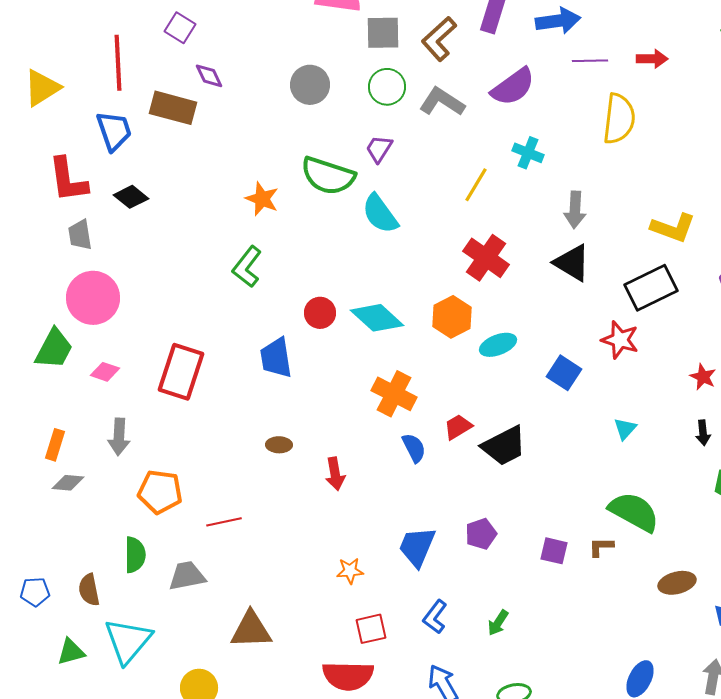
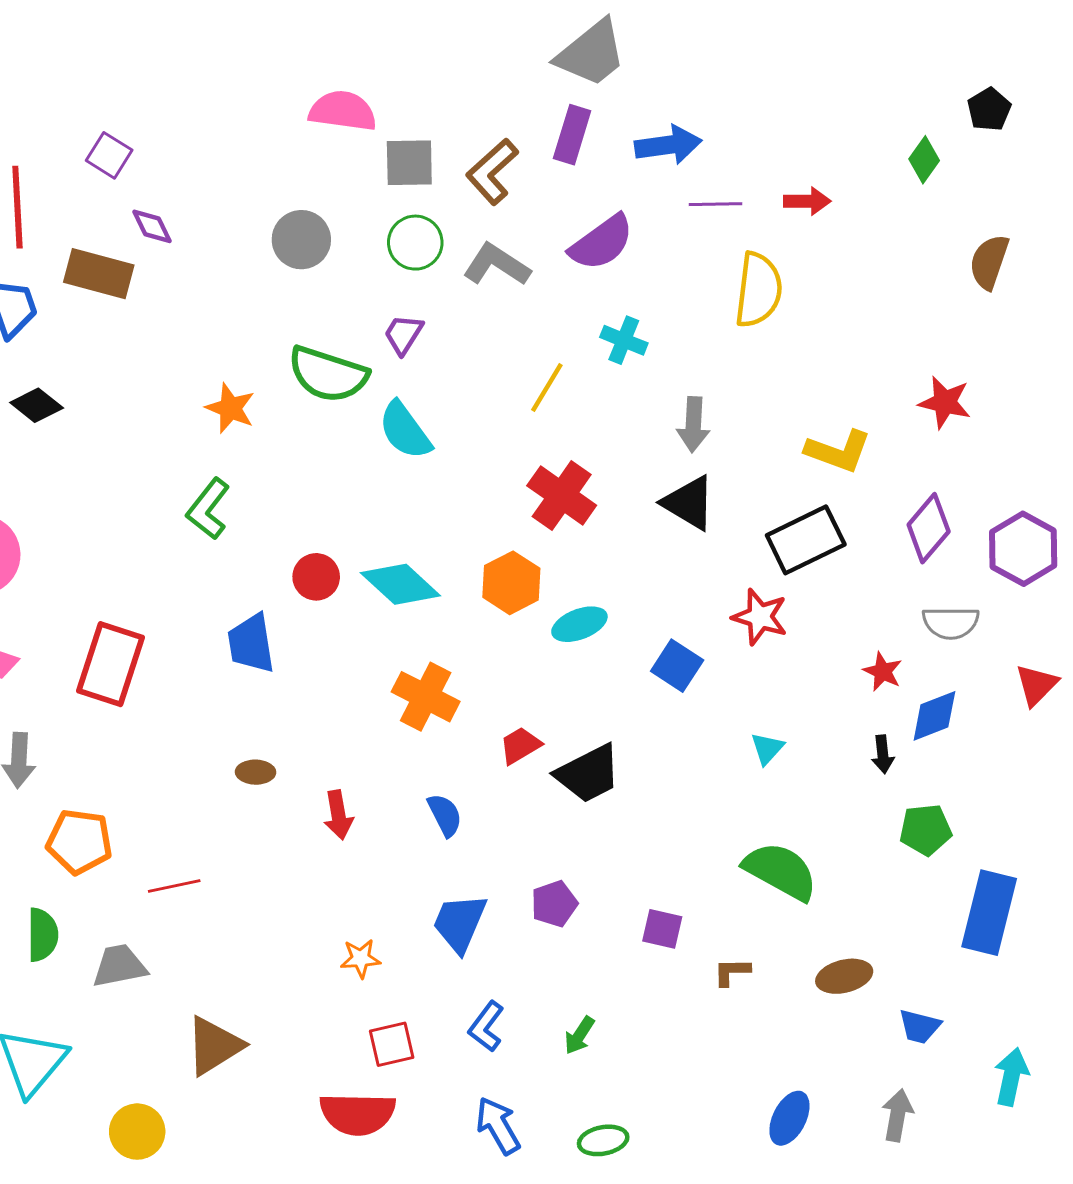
blue semicircle: (414, 448) -> (445, 815), moved
brown L-shape: (601, 547) -> (732, 972), moved
brown triangle: (251, 630) -> (214, 1046), turned -30

